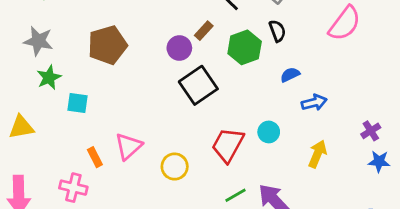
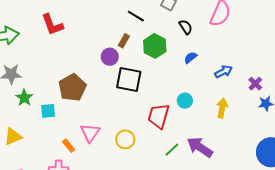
black semicircle: (277, 31) -> (186, 27), moved
brown pentagon: (107, 45) -> (72, 88), moved
black square: (198, 85) -> (129, 79), turned -32
blue arrow: (314, 103) -> (224, 72), moved

